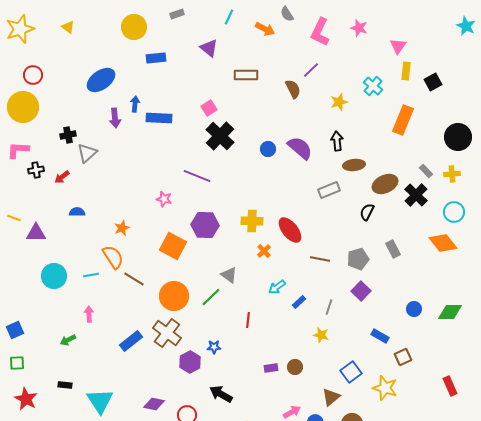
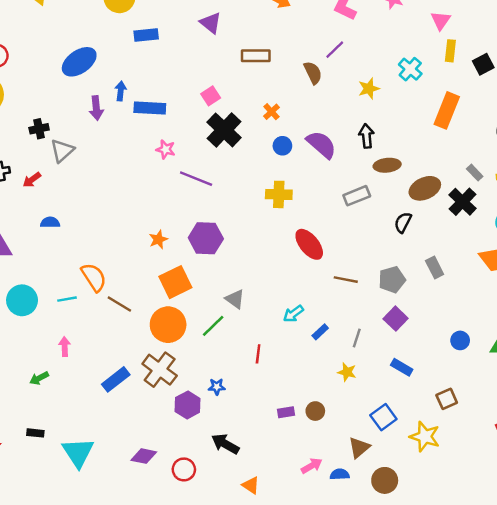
pink star: (164, 199) -> (166, 149), moved
yellow cross: (252, 221) -> (279, 194), moved
orange star: (122, 228) -> (158, 239), moved
orange square: (173, 246) -> (175, 282), moved, turned 36
orange cross: (264, 251) -> (271, 112), moved
blue rectangle: (380, 336) -> (402, 367), moved

